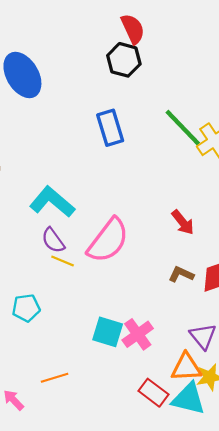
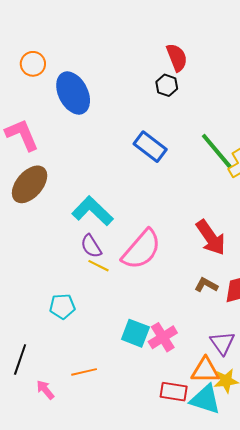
black hexagon: (124, 60) -> (167, 85), size x0.7
blue rectangle: (110, 128) -> (150, 147), turned -40
red arrow: (183, 222) -> (211, 238), size x1.5
red rectangle: (153, 393) -> (174, 392), turned -32

